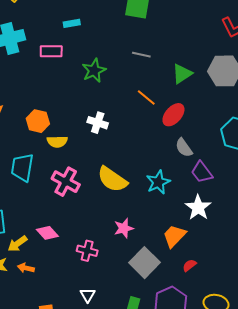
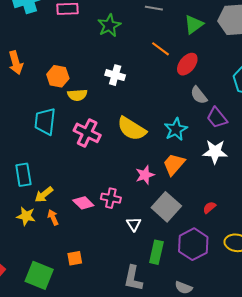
white star: (198, 207) -> (215, 152), turned -30
pink diamond: (47, 233) -> (83, 203), moved
orange trapezoid: (174, 236) -> (174, 164), moved
orange arrow: (26, 268) -> (53, 217), turned 56
white triangle: (88, 295) -> (134, 224), moved

